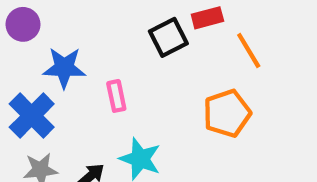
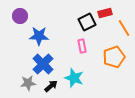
pink rectangle: (116, 96) -> (82, 46), moved
blue cross: (32, 116) -> (43, 64), moved

